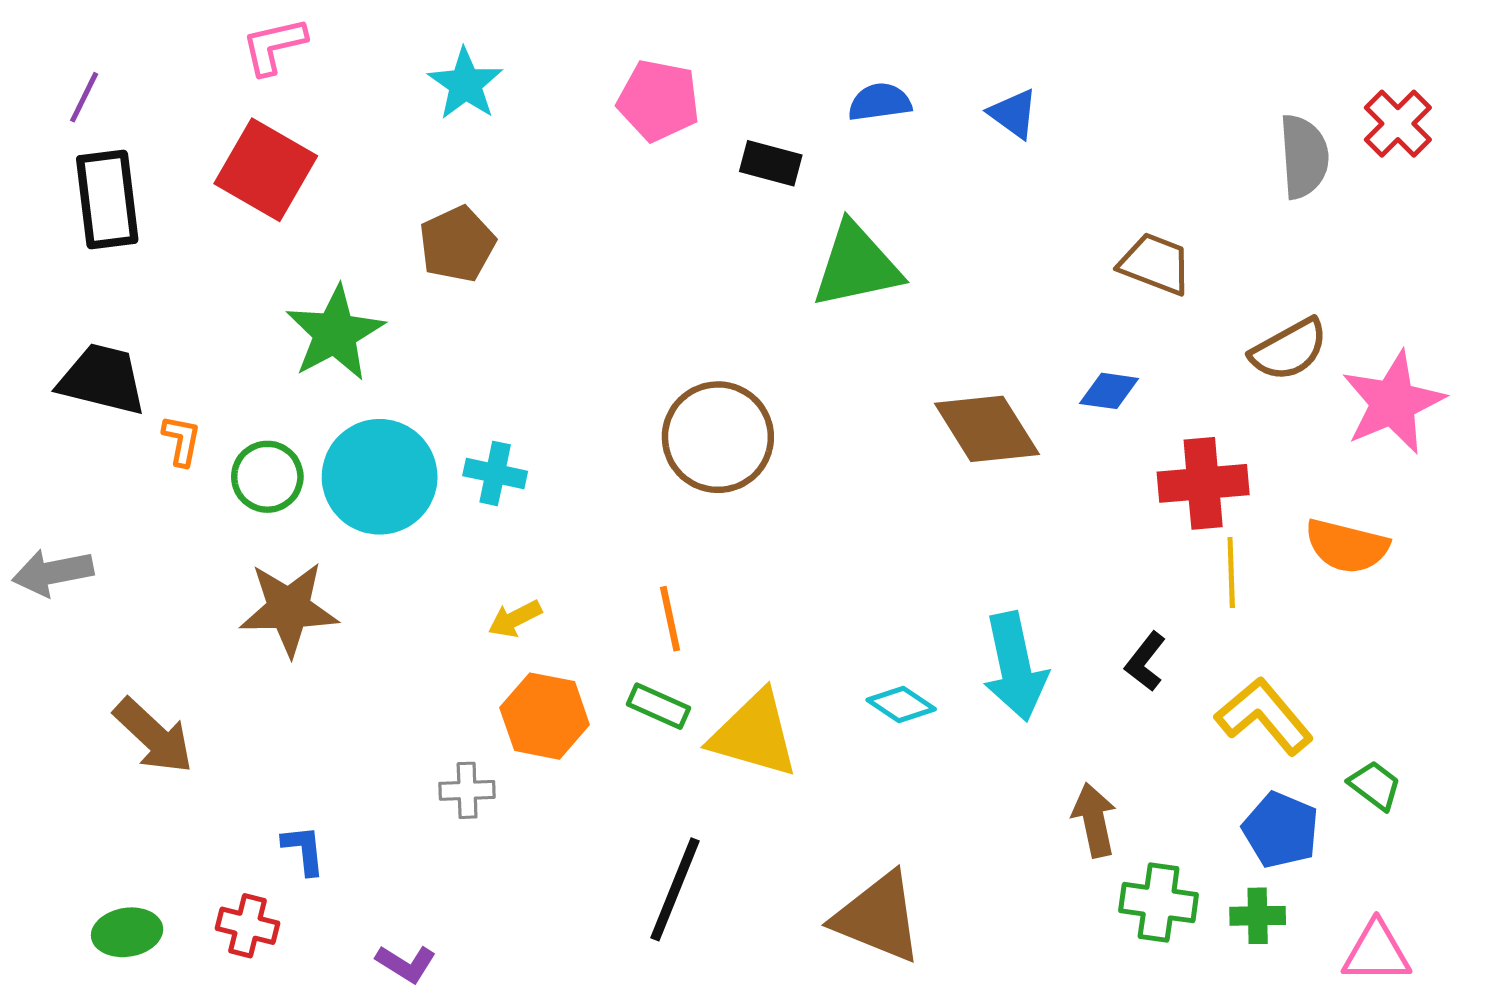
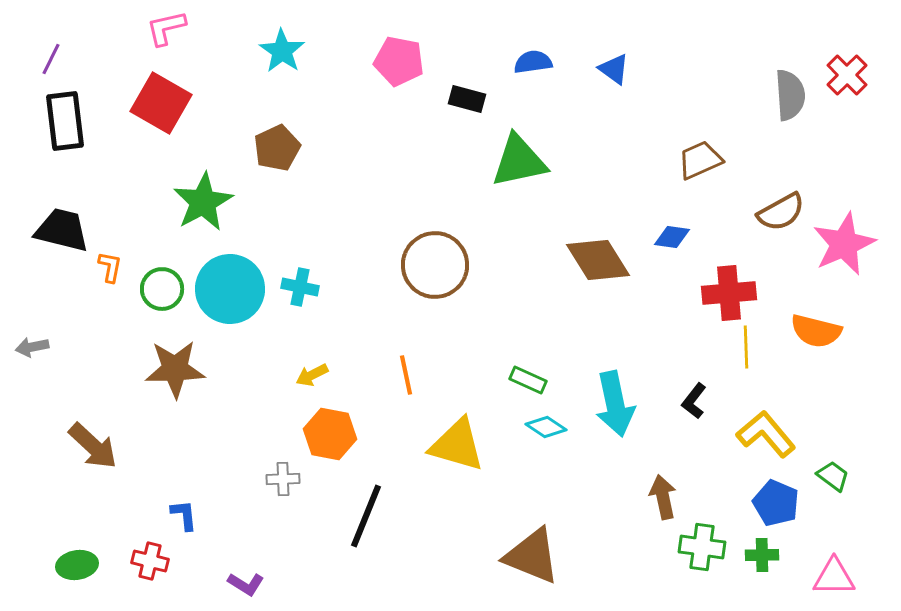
brown trapezoid: (1155, 264) -> (700, 160), turned -45
gray arrow: (53, 572) -> (32, 347), size x0.7
green rectangle: (658, 706) -> (528, 380), moved
black line: (675, 889) -> (366, 516), moved

